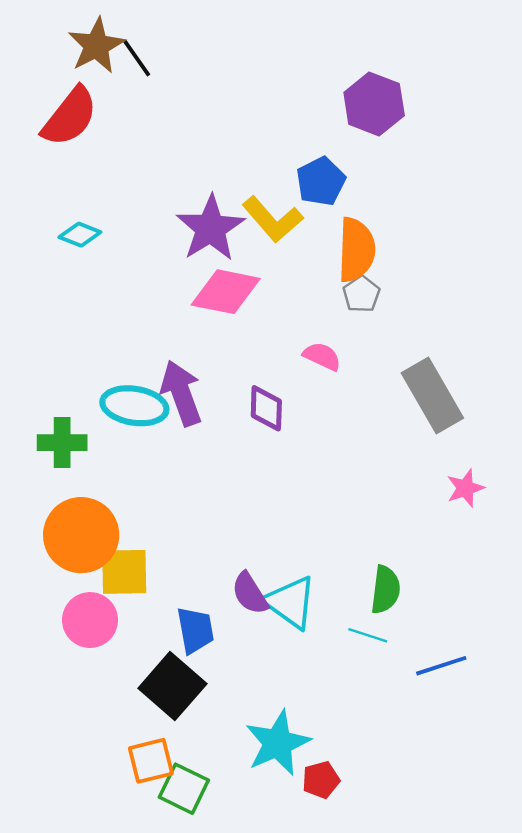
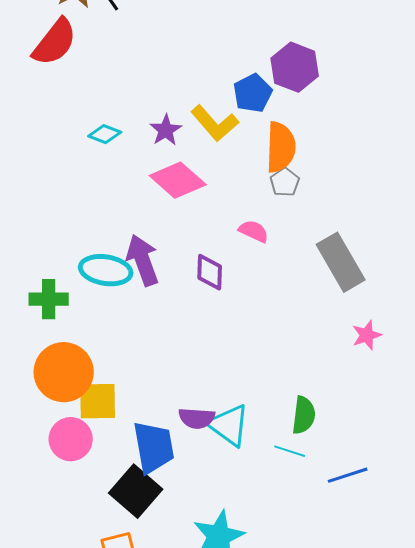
purple hexagon: (374, 104) -> (295, 67), moved
purple star: (210, 228) -> (166, 130), size x0.6
cyan diamond: (80, 235) -> (105, 134), moved
pink diamond: (226, 292) -> (178, 180), turned 30
purple semicircle: (250, 593) -> (197, 418), turned -54
blue trapezoid: (195, 630) -> (154, 447), size x1.4

